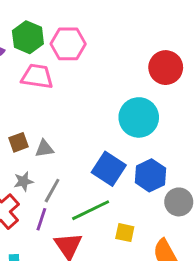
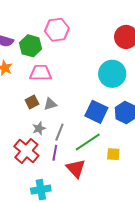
green hexagon: (28, 37) -> (31, 46), moved
pink trapezoid: (37, 76) -> (41, 73), moved

